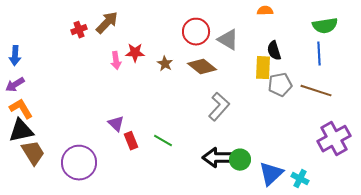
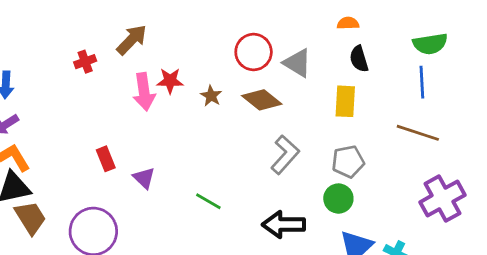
red cross: (79, 30) -> (85, 62), moved
black semicircle: (274, 51) -> (359, 59), moved
pink arrow: (116, 61) -> (144, 92), size x1.5
gray pentagon: (280, 85) -> (348, 162), moved
red rectangle: (131, 141) -> (106, 159), moved
green circle: (240, 160) -> (338, 199), moved

